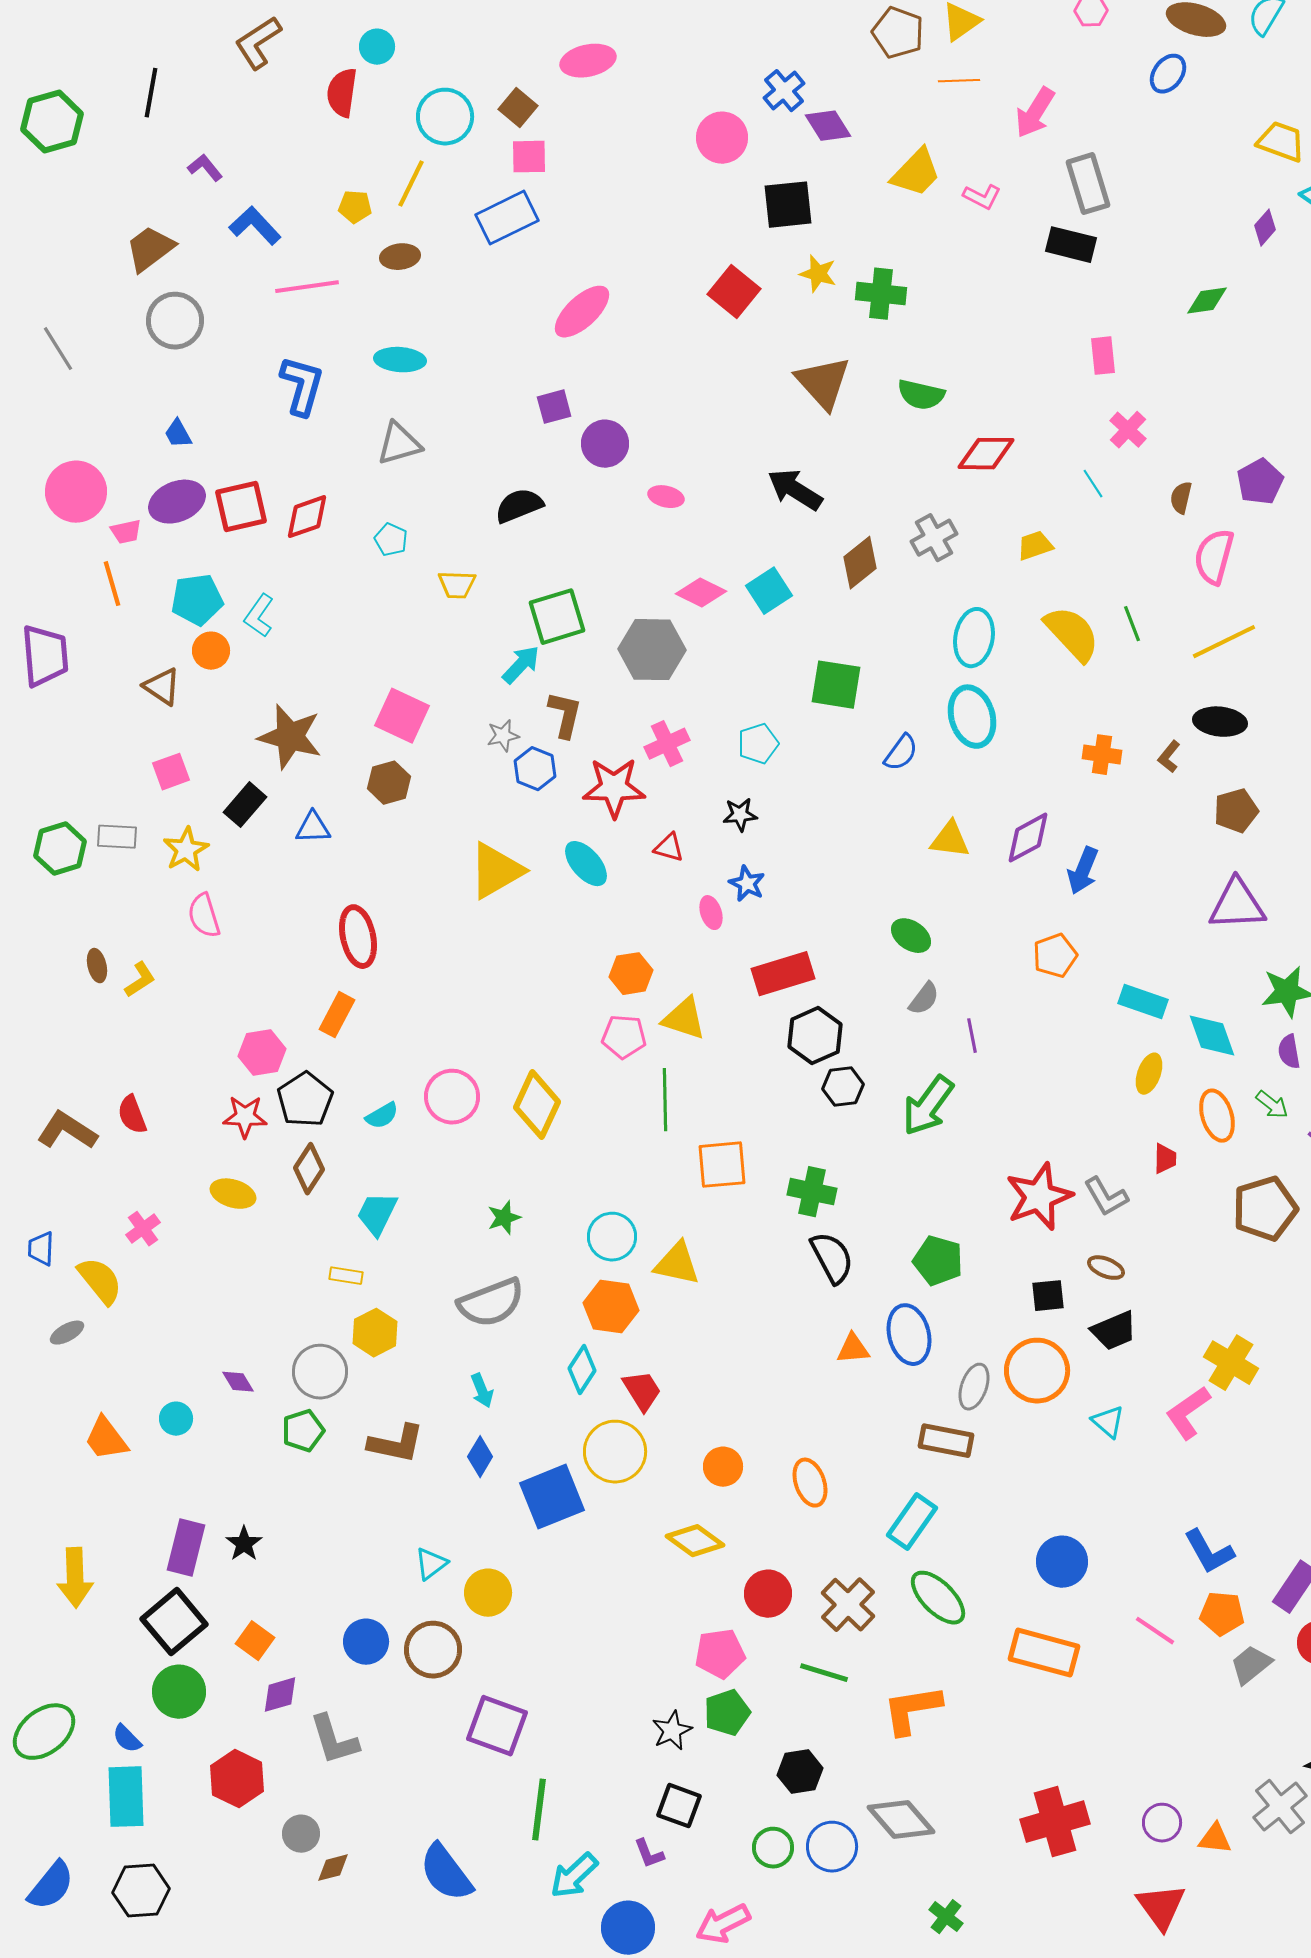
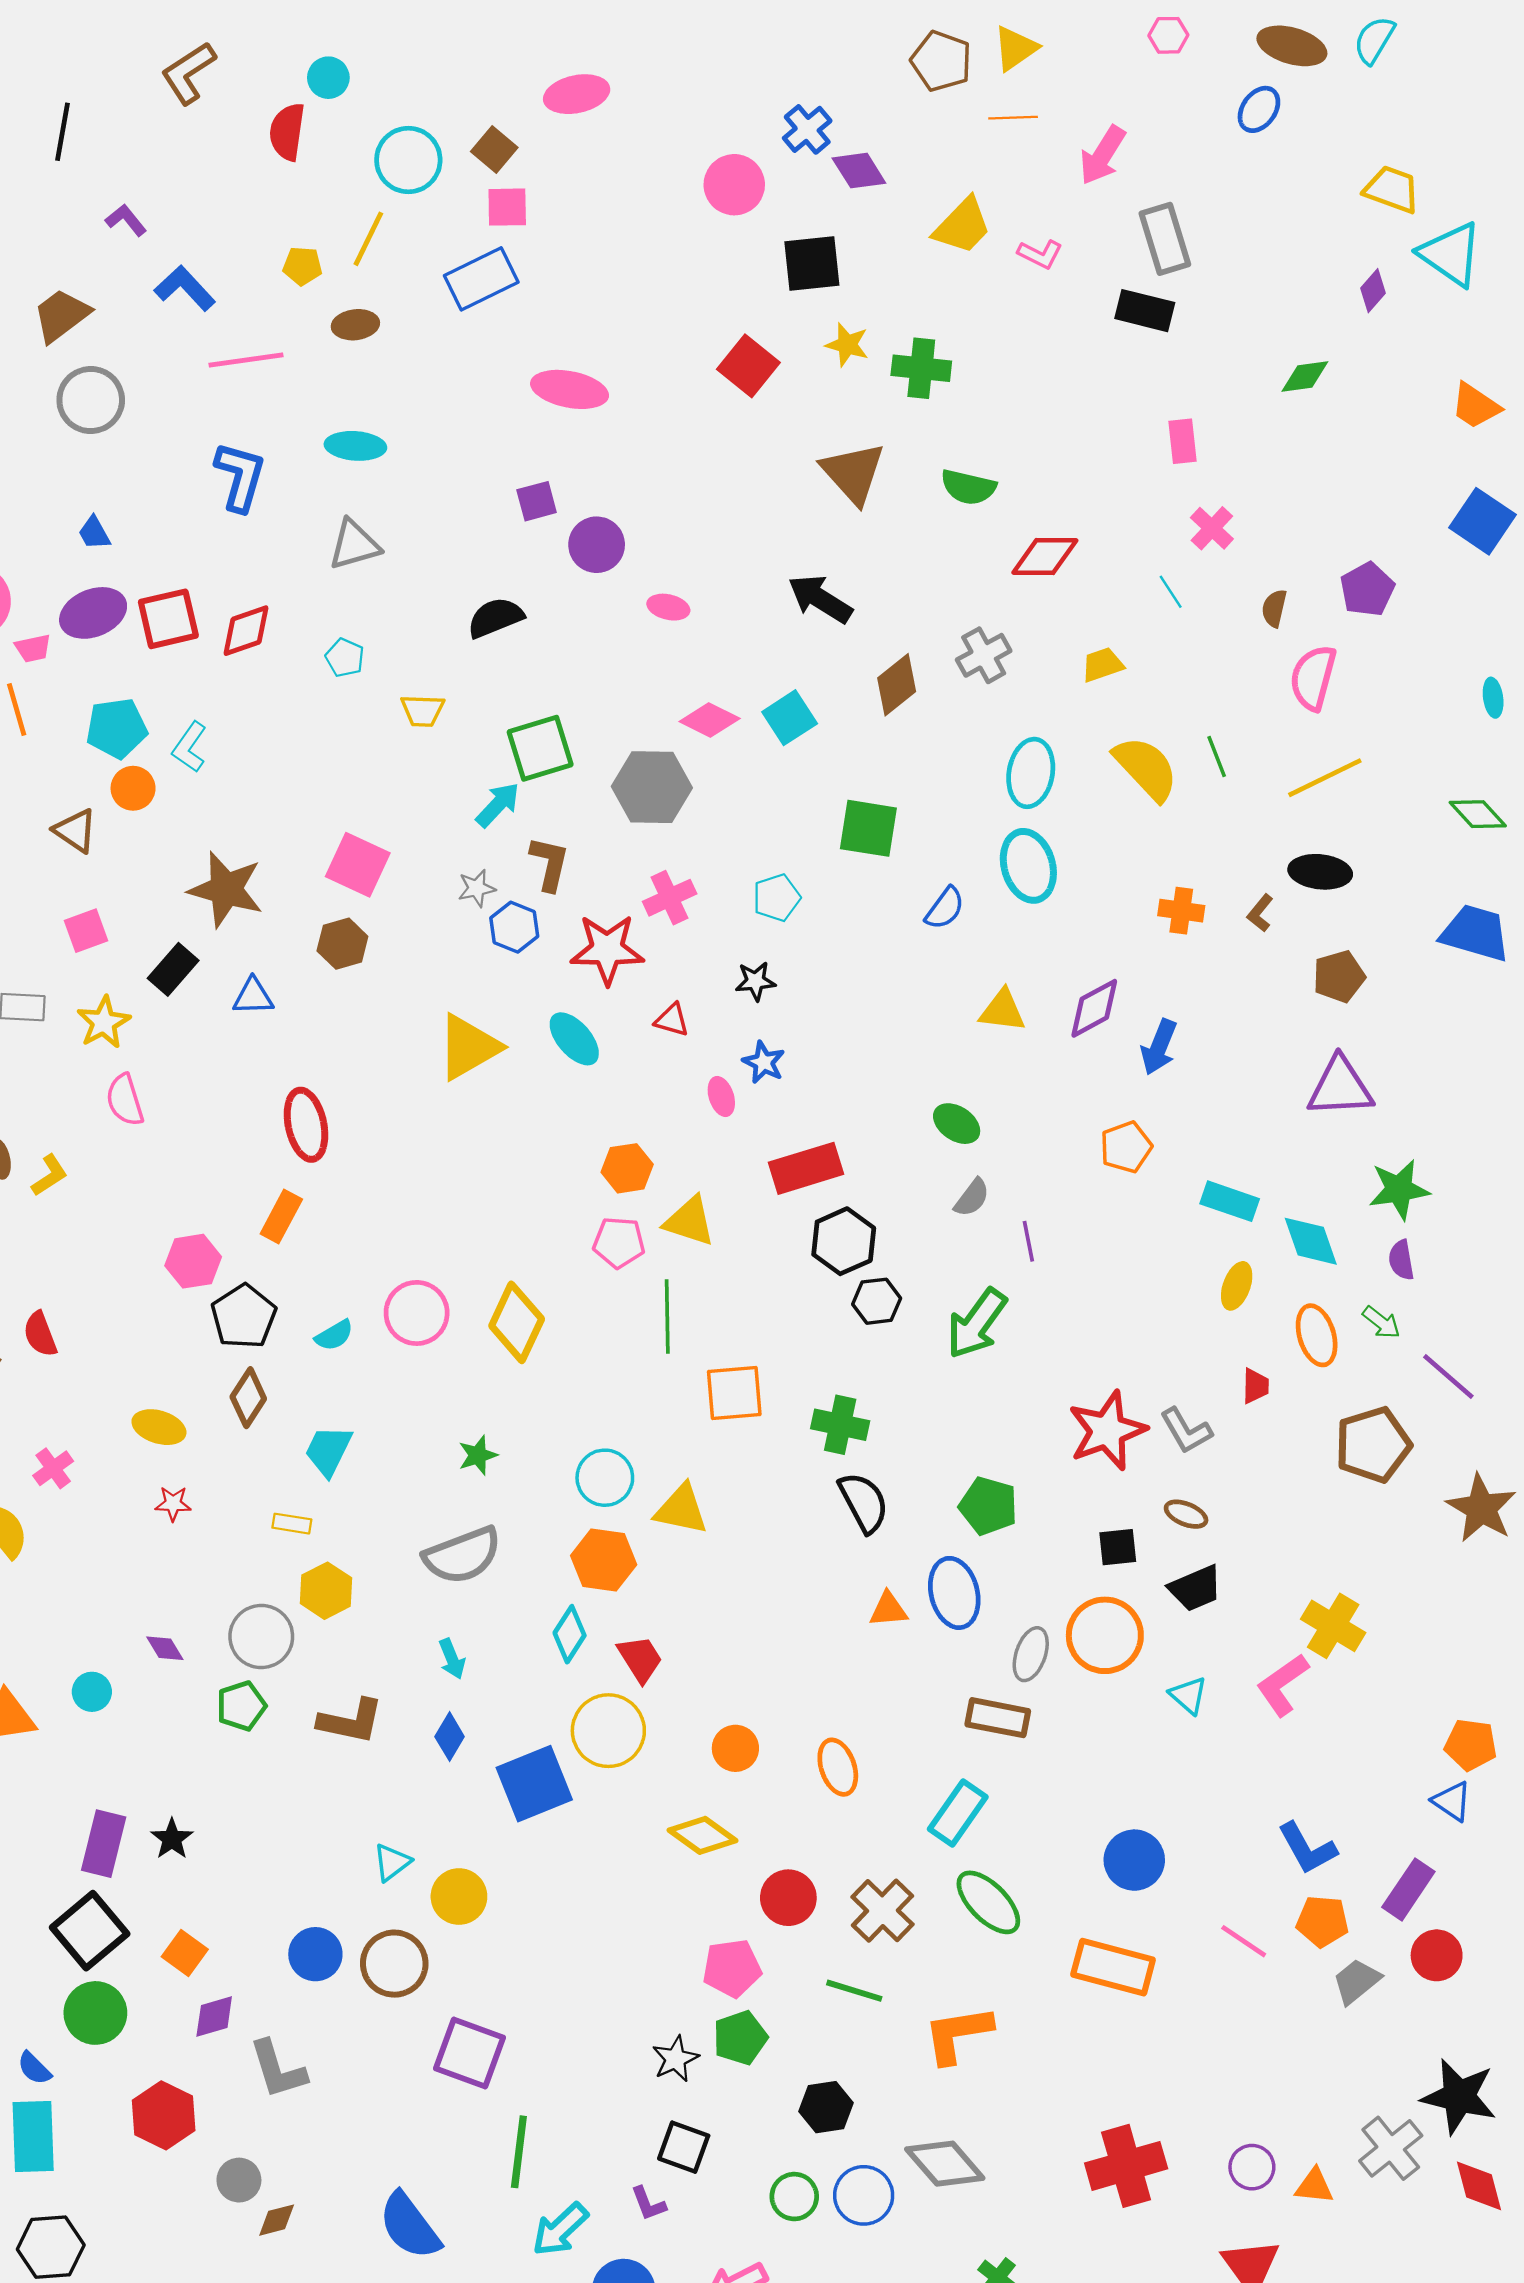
pink ellipse: (582, 312) -> (570, 389), turned 54
red star: (245, 1117) -> (173, 1504), moved, size x0.7

